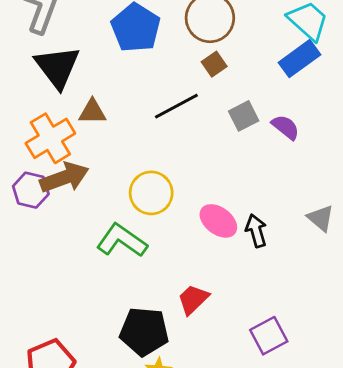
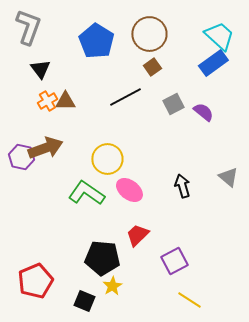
black triangle: (57, 67) -> (40, 69), size x0.6
orange cross: (50, 138) -> (47, 101), moved, size x0.6
pink ellipse: (218, 221) -> (129, 190), moved
purple square: (269, 336) -> (174, 261), moved

